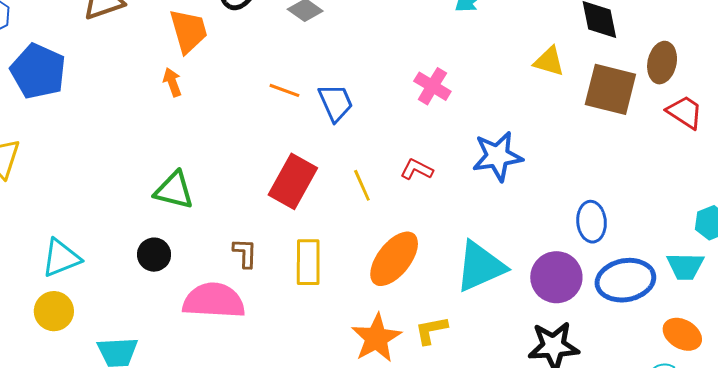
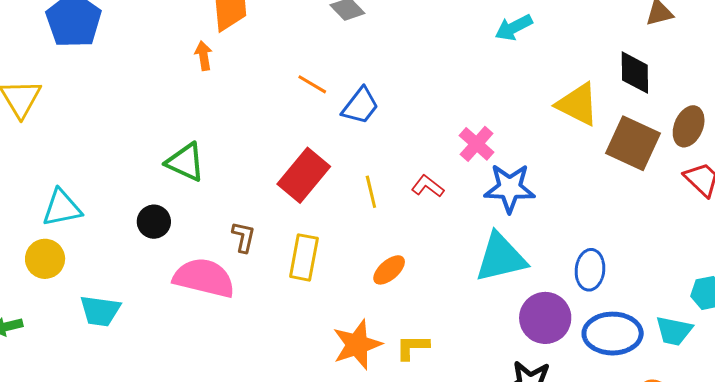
yellow triangle: (549, 61) -> (578, 104), size x1.4
pink cross: (432, 86) -> (477, 144), moved
blue trapezoid: (336, 103) -> (360, 106), turned 51
orange ellipse: (394, 259) -> (389, 270), size x0.6
cyan triangle: (480, 266) -> (501, 258), moved

